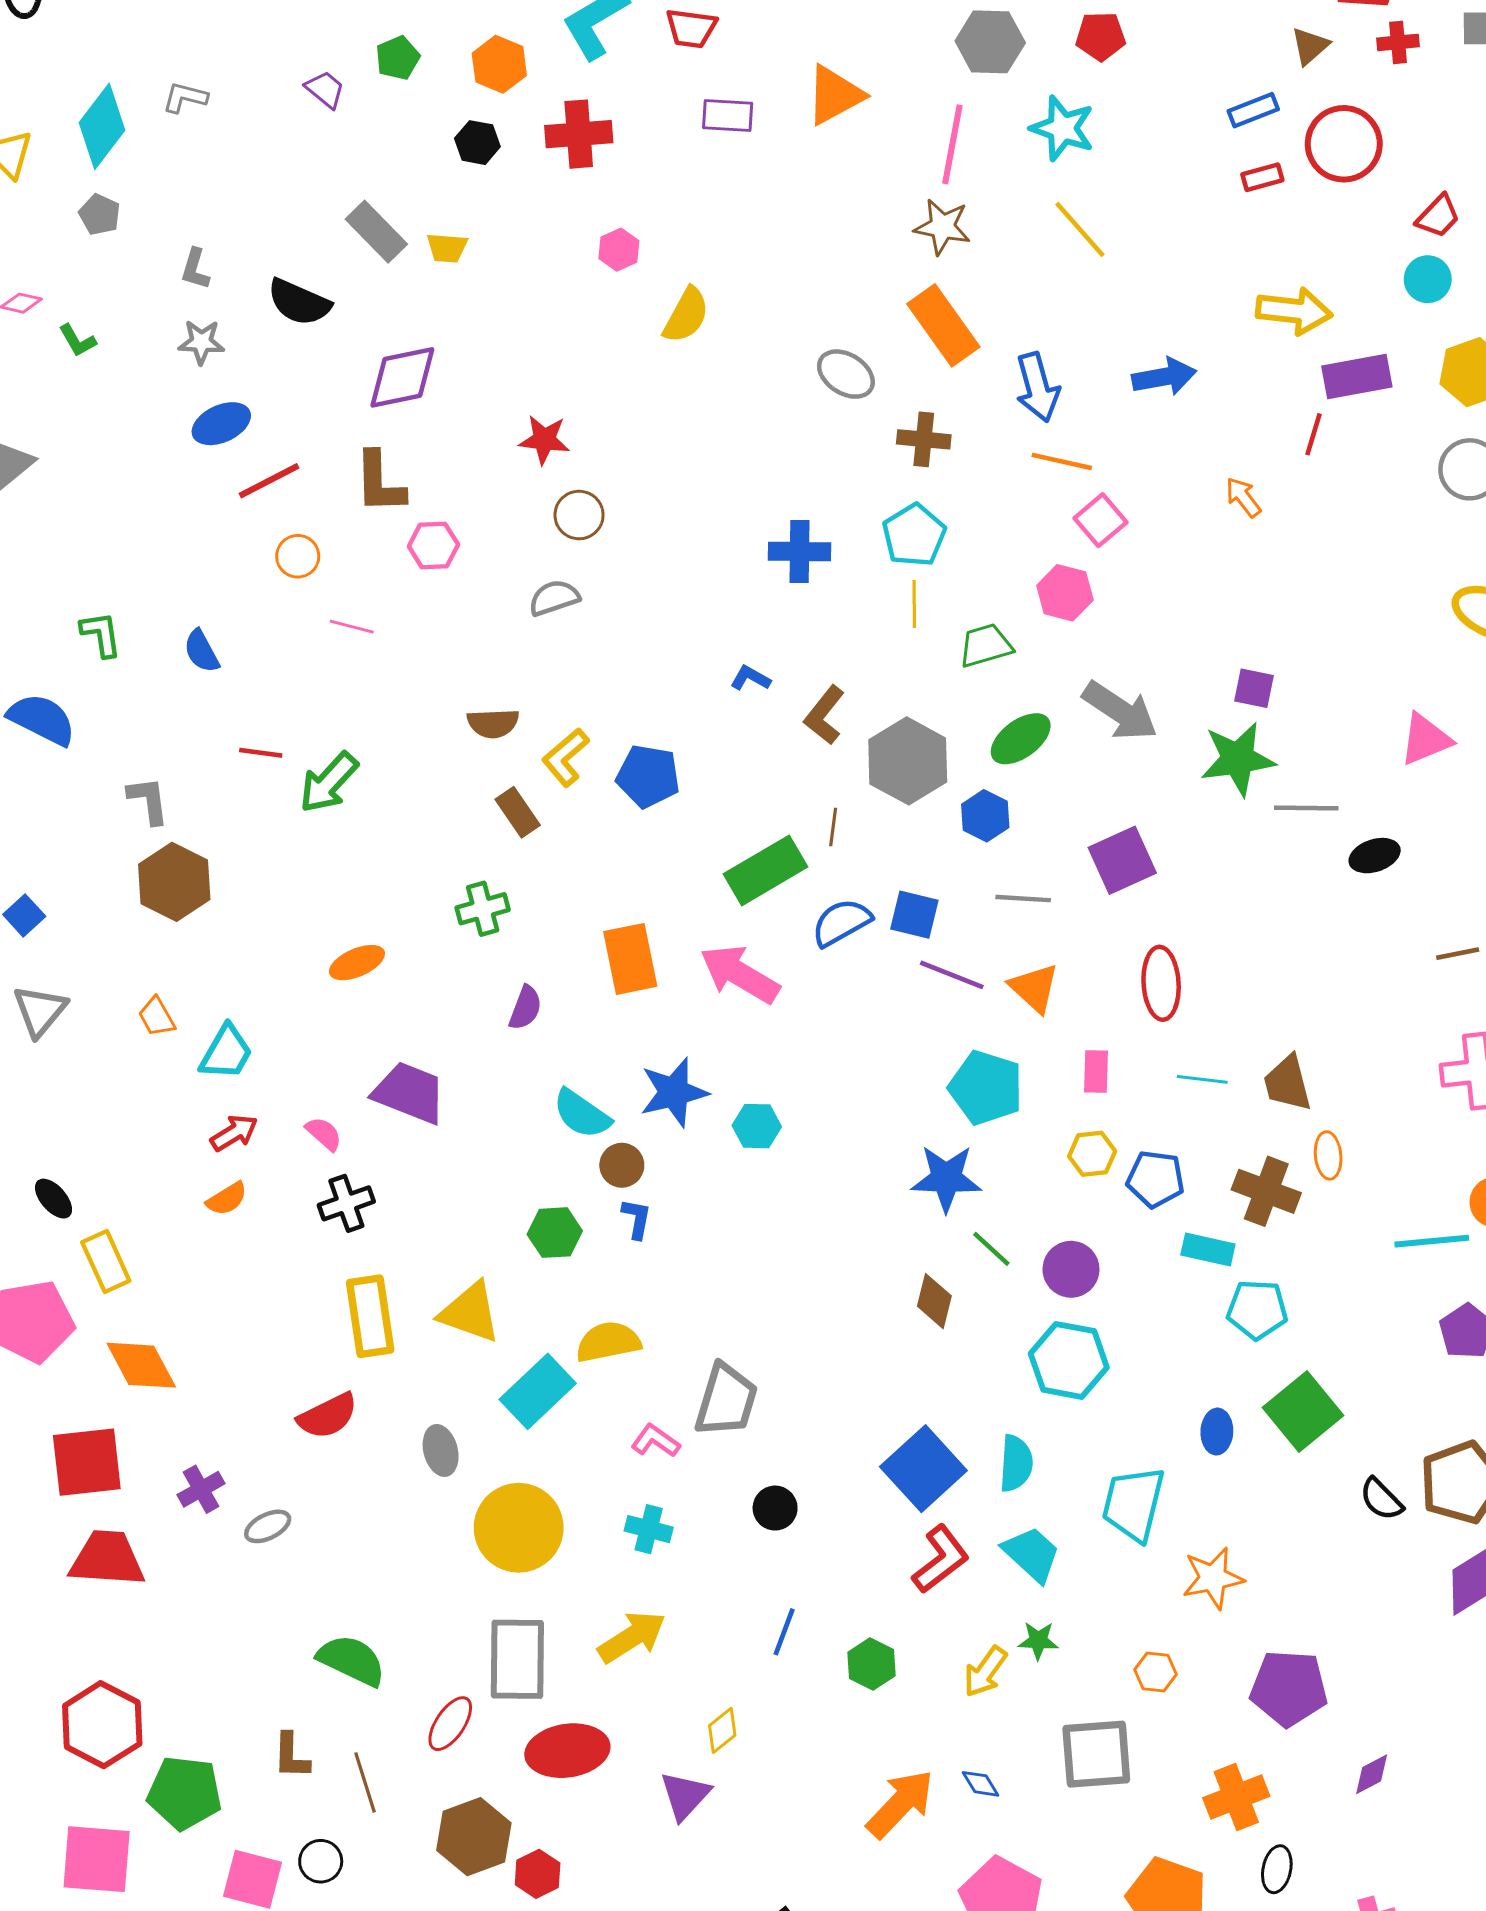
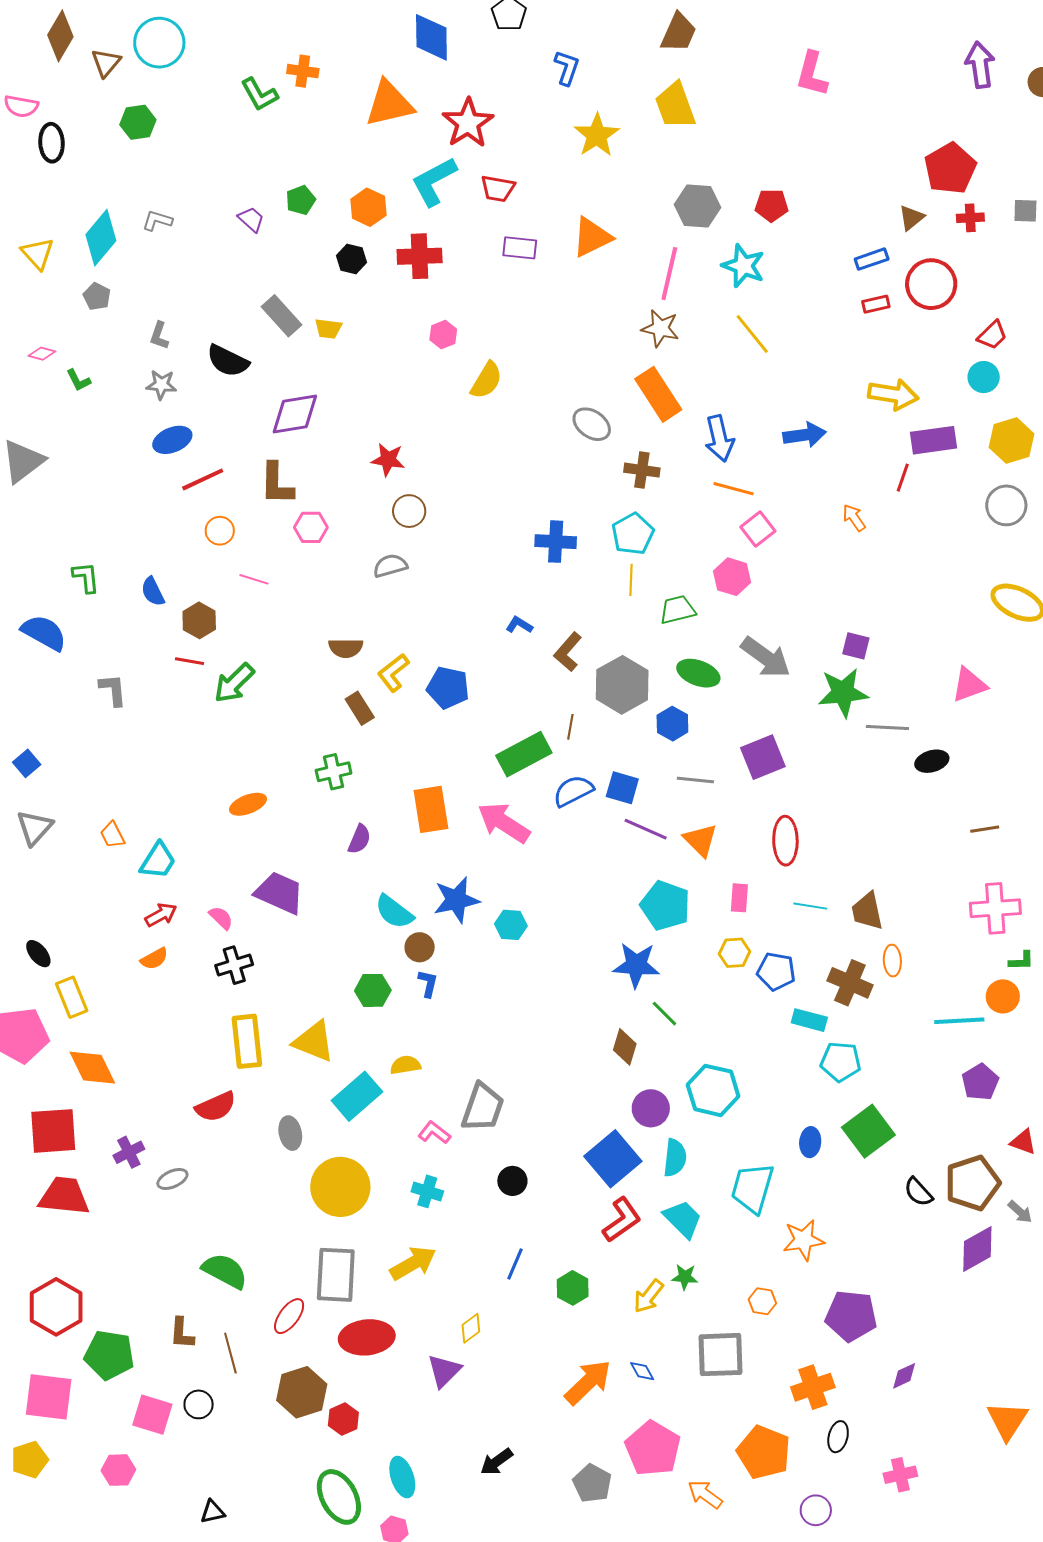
green ellipse: (1021, 739) -> (698, 673), turned 54
brown hexagon: (174, 882) -> (199, 620), moved, size x0.7
purple circle: (1071, 1269) -> (651, 1108), moved
yellow semicircle: (608, 1342) -> (405, 1065), size x0.7

